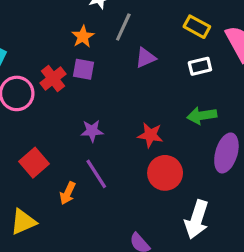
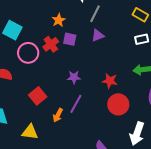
orange star: (83, 37) -> (59, 20), moved
purple triangle: (145, 58) -> (98, 35), moved
purple line: (96, 174) -> (76, 104), turned 60
yellow triangle: (23, 222) -> (30, 132), turned 30

